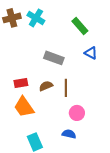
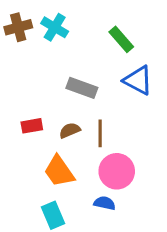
blue triangle: (91, 53) -> (138, 80), size x1.5
orange trapezoid: (24, 107) -> (59, 171), moved
pink circle: (77, 113) -> (117, 171), size x1.5

